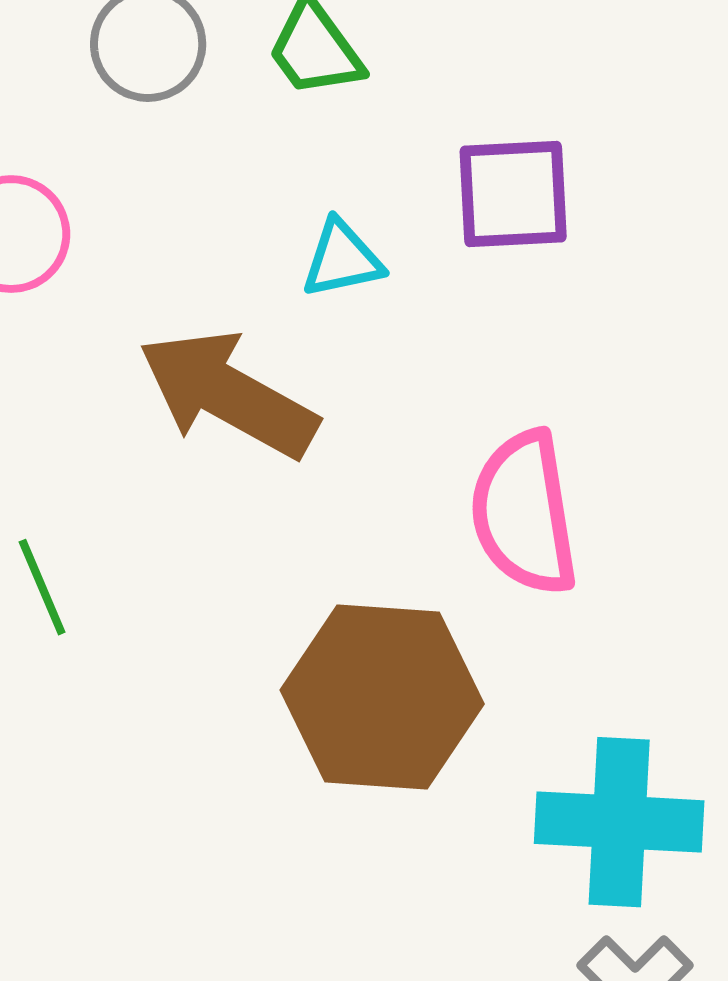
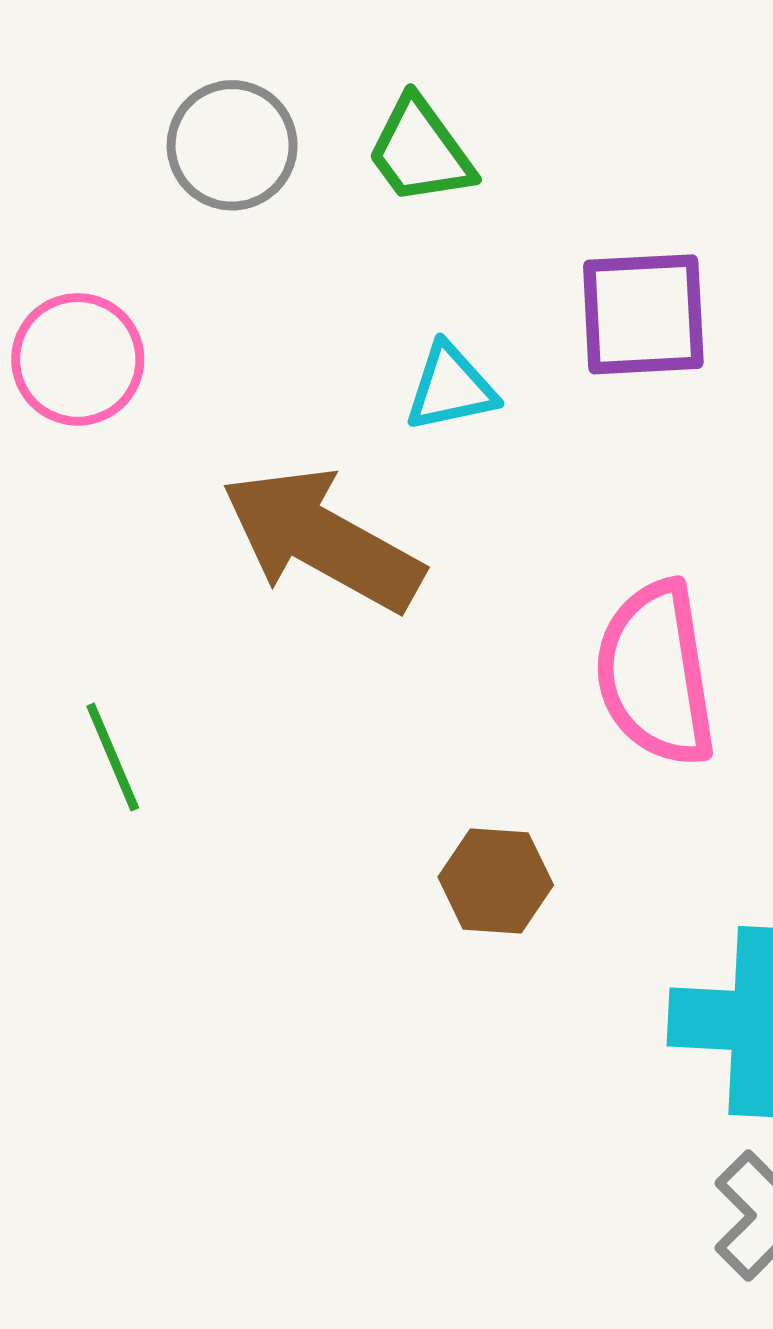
brown hexagon: (382, 697) -> (496, 881), size x0.5

